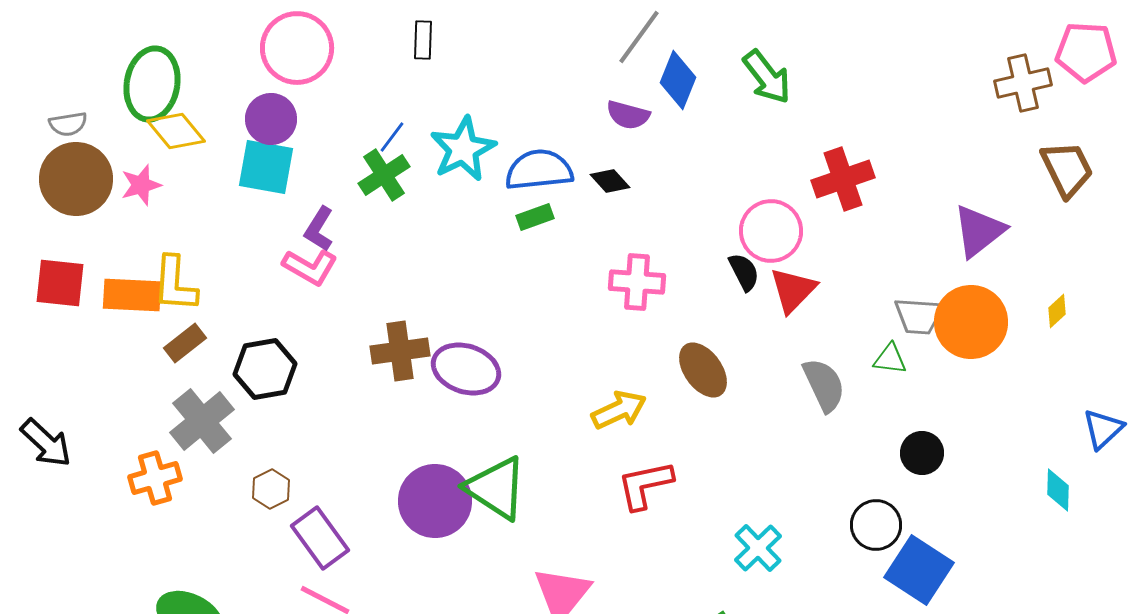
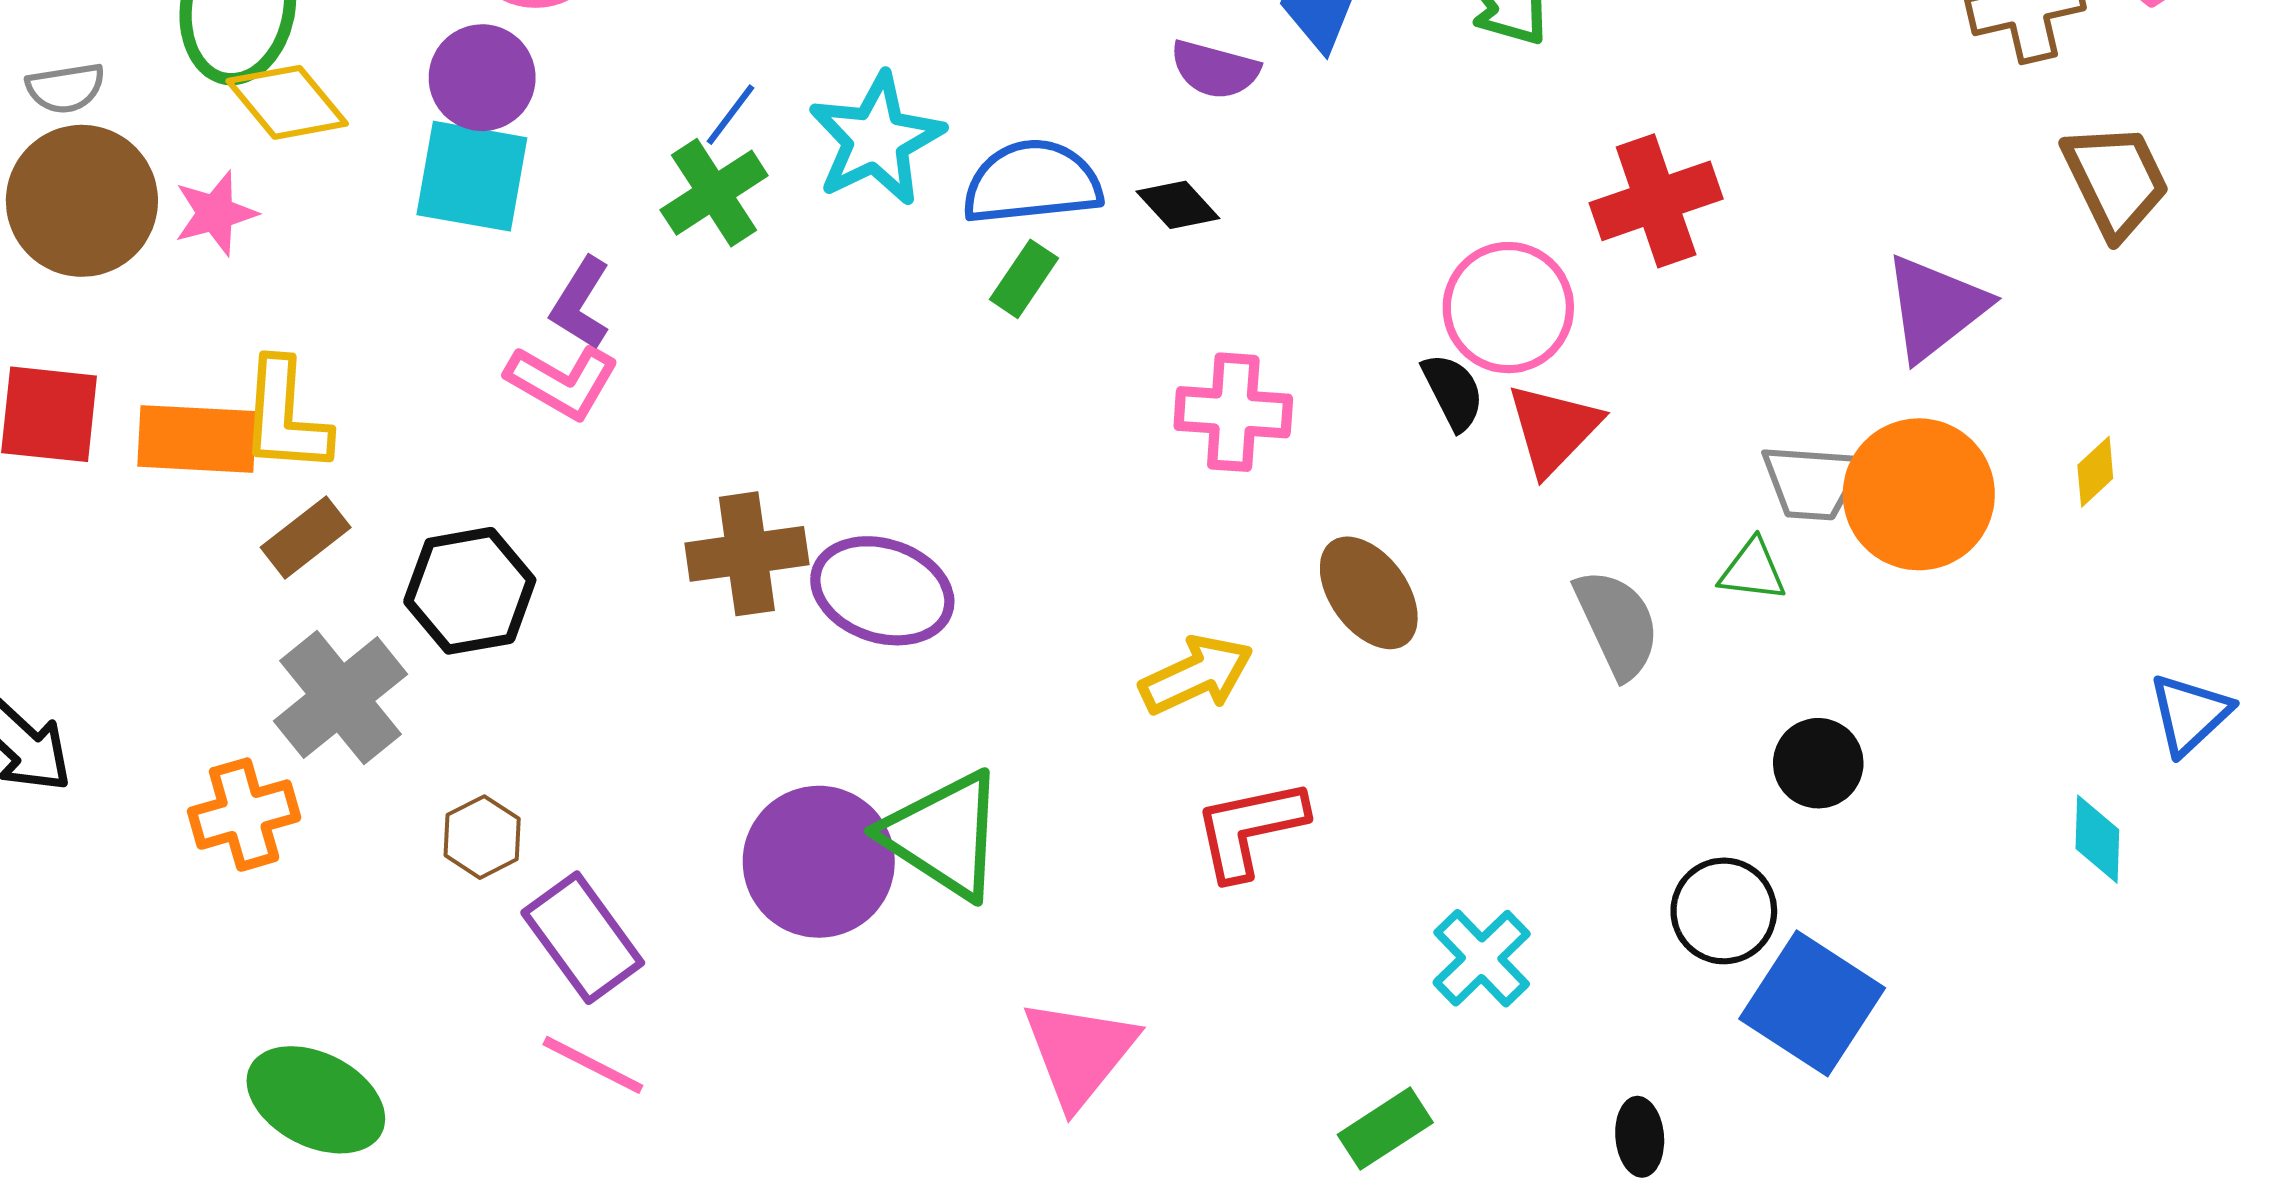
green rectangle: (535, 217) -> (1024, 279), turned -36

